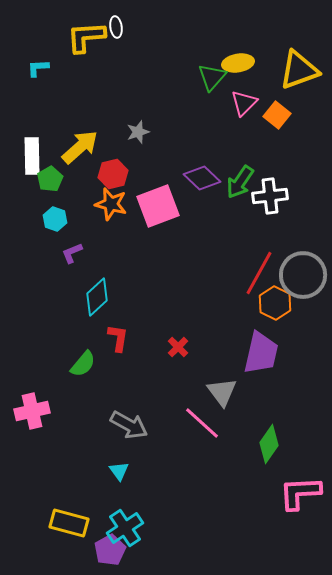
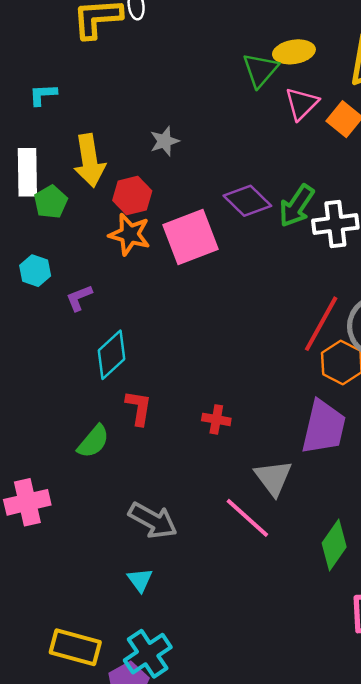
cyan L-shape: (38, 68) -> (43, 95), moved
yellow arrow: (80, 147) -> (89, 161), turned 123
cyan hexagon: (55, 219) -> (35, 271), moved
red cross: (178, 347) -> (216, 419), turned -35

